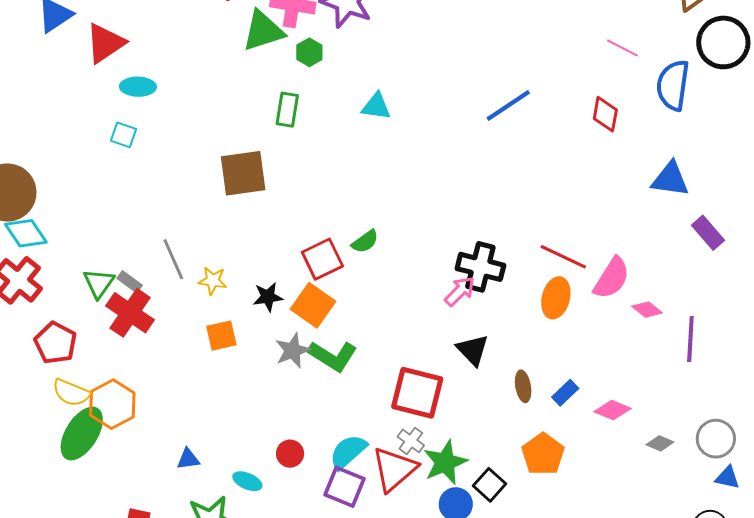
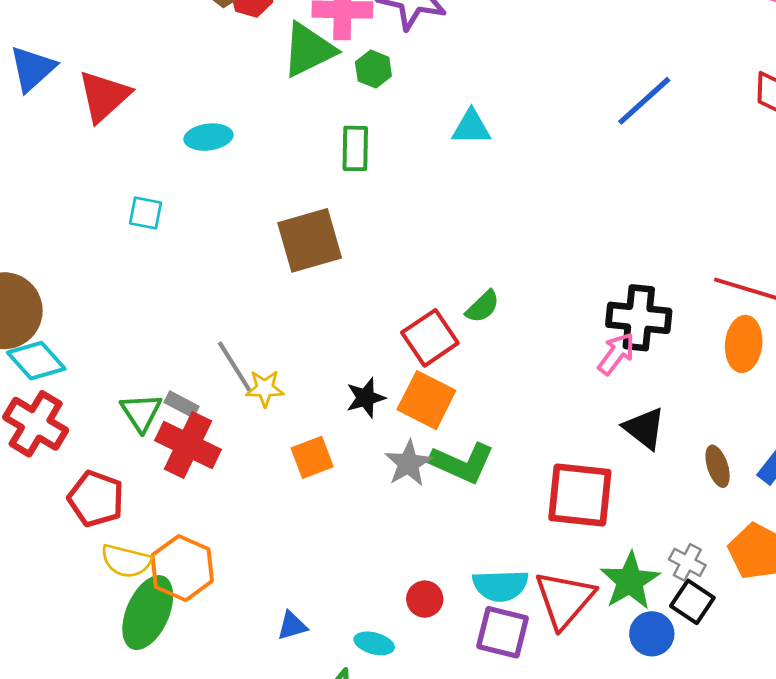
cyan ellipse: (138, 87) -> (208, 137), moved
yellow star: (213, 281) -> (265, 388), moved
gray cross: (411, 441) -> (687, 562), moved
cyan semicircle: (348, 452) -> (500, 586), turned -132

